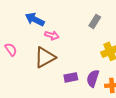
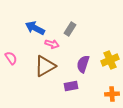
gray rectangle: (95, 21) -> (70, 29), moved
purple semicircle: (93, 78) -> (83, 64), moved

